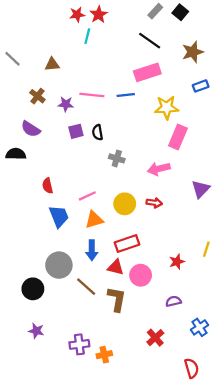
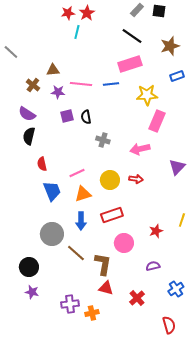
black square: (180, 12) -> (159, 11), turned -32
brown triangle: (52, 64) -> (53, 70), moved
black semicircle: (16, 154) -> (29, 136), moved, turned -78
red triangle: (116, 267) -> (106, 288), moved
black circle: (33, 289) -> (29, 267), moved

